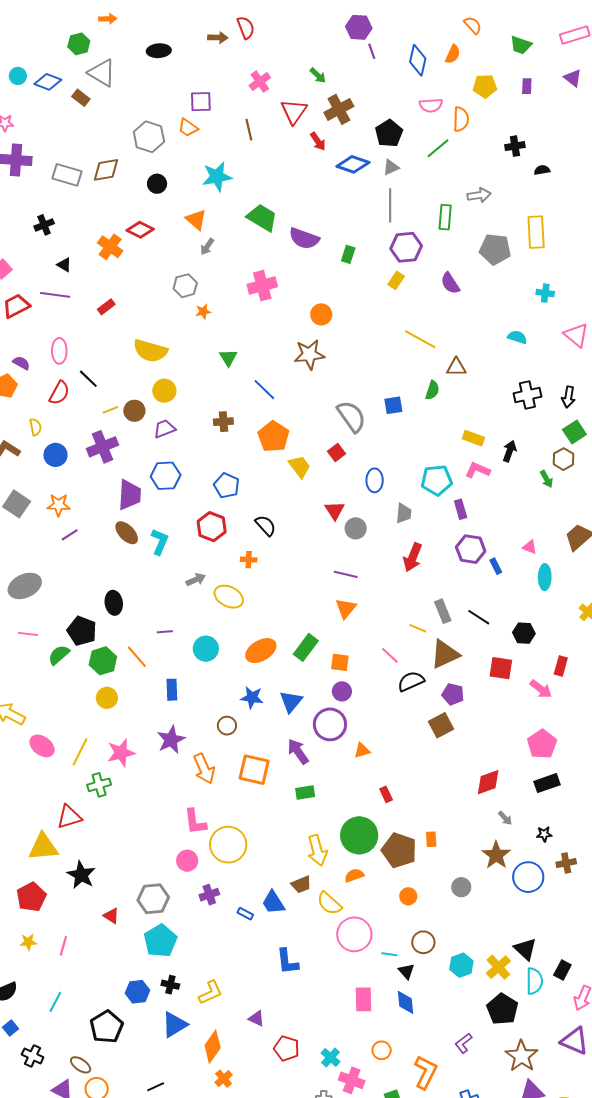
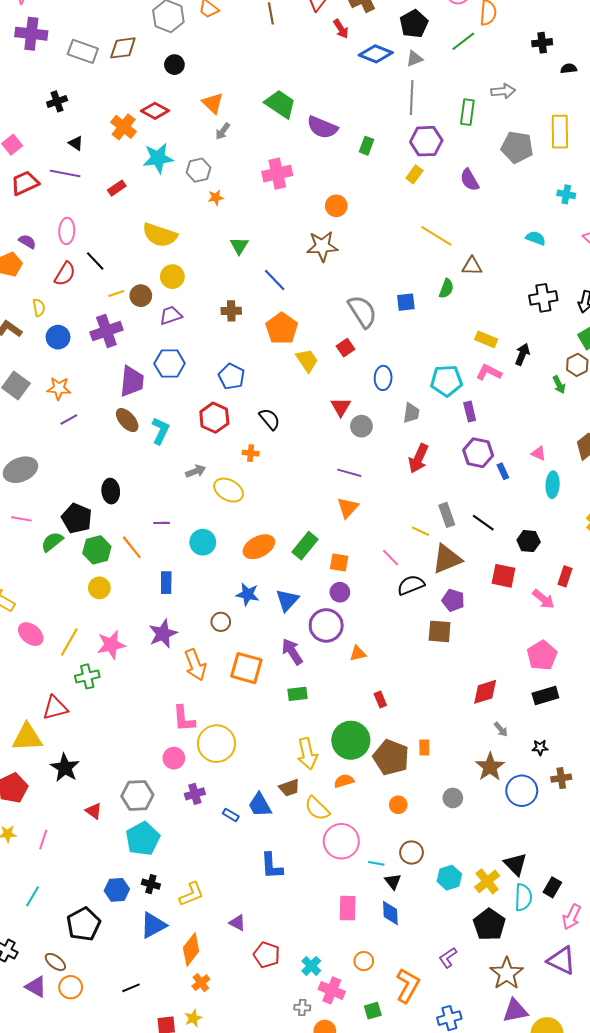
cyan star: (217, 177) -> (158, 158), moved
brown square: (441, 725) -> (440, 631), turned 30

